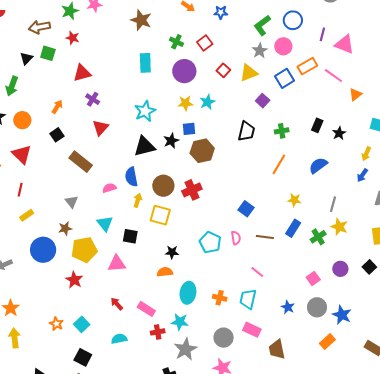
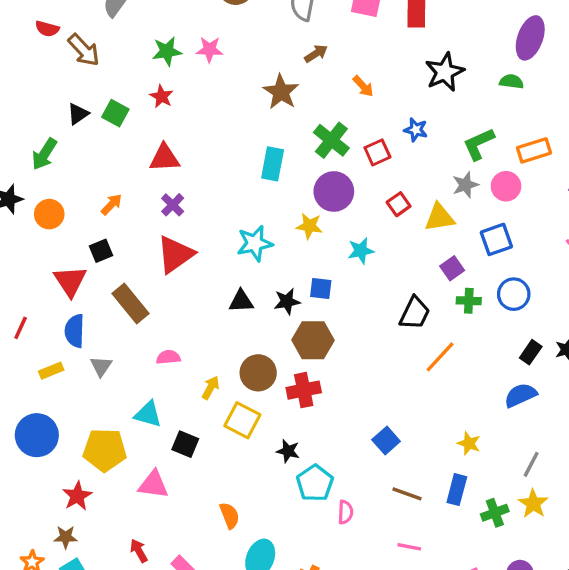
blue star: (221, 12) -> (416, 130), moved
blue circle: (293, 20) -> (514, 294), moved
brown arrow: (39, 27) -> (84, 50), moved, turned -135
green cross: (176, 42) -> (331, 140), size x1.5
orange rectangle: (307, 66) -> (534, 150), moved
yellow star: (185, 103) -> (309, 226), moved
black rectangle: (317, 125) -> (531, 352), moved
red triangle: (100, 128) -> (175, 254), size x1.4
green cross: (282, 131) -> (469, 301), moved
black triangle: (144, 146) -> (241, 301), size x0.7
brown hexagon: (202, 151) -> (313, 340), moved
red triangle: (22, 154) -> (70, 281), moved
orange line: (279, 164) -> (440, 357), moved
blue semicircle: (131, 177) -> (75, 331), moved
yellow rectangle: (27, 215) -> (51, 371), moved
cyan triangle: (105, 224) -> (148, 414), turned -48
brown star: (65, 228) -> (66, 537), moved
blue rectangle: (293, 228) -> (457, 490), turned -30
pink semicircle: (236, 238) -> (345, 512), moved
black star: (172, 252) -> (288, 451), moved
orange semicircle: (165, 272) -> (230, 516), turned 63
pink line: (257, 272) -> (409, 547), moved, turned -40

